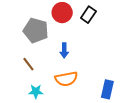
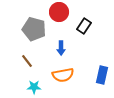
black rectangle: (88, 15) -> (84, 26), moved
blue rectangle: (107, 89) -> (102, 75), moved

